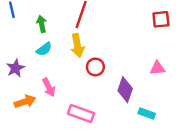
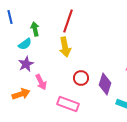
cyan semicircle: (44, 49) -> (25, 44), moved
red circle: (95, 67) -> (81, 78), moved
purple star: (15, 68) -> (26, 64), moved

